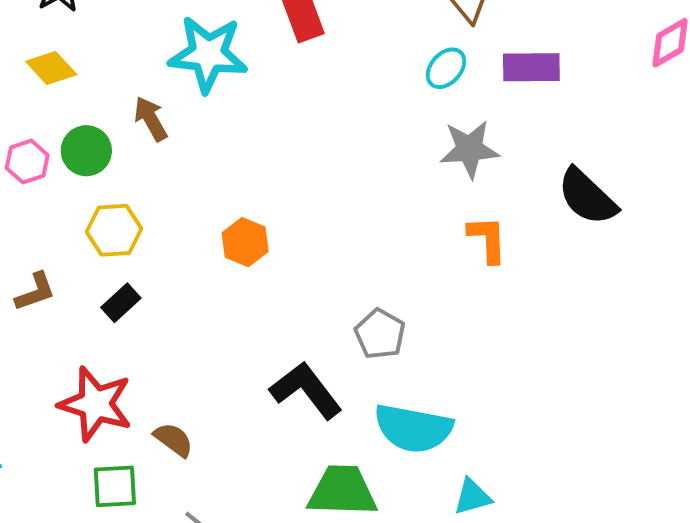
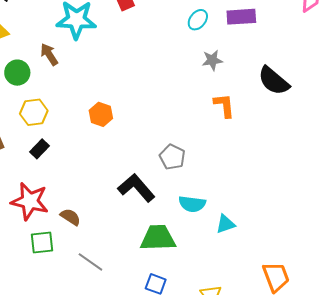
gray star: (469, 149) -> (212, 60), size x0.7
cyan semicircle: (413, 428) -> (192, 204), size x0.7
cyan triangle: (472, 497) -> (225, 224), moved

